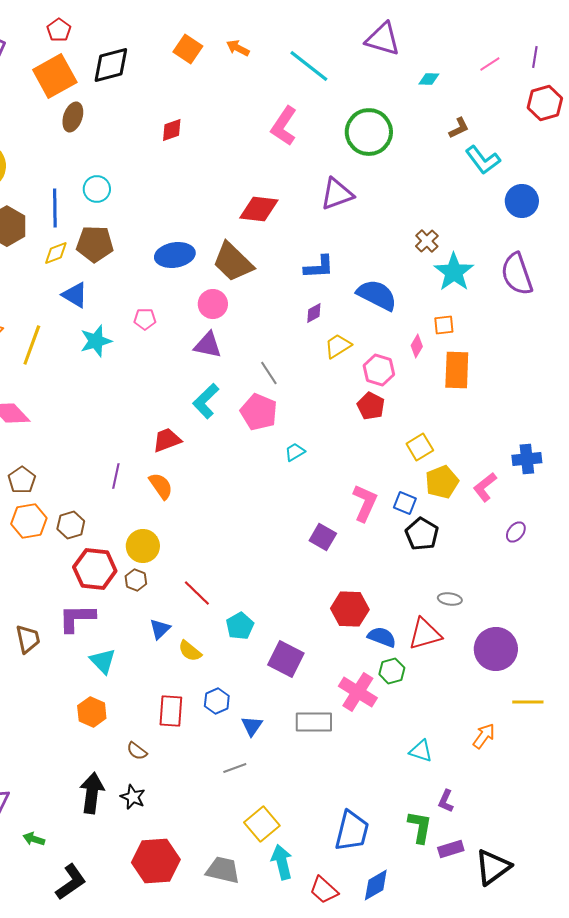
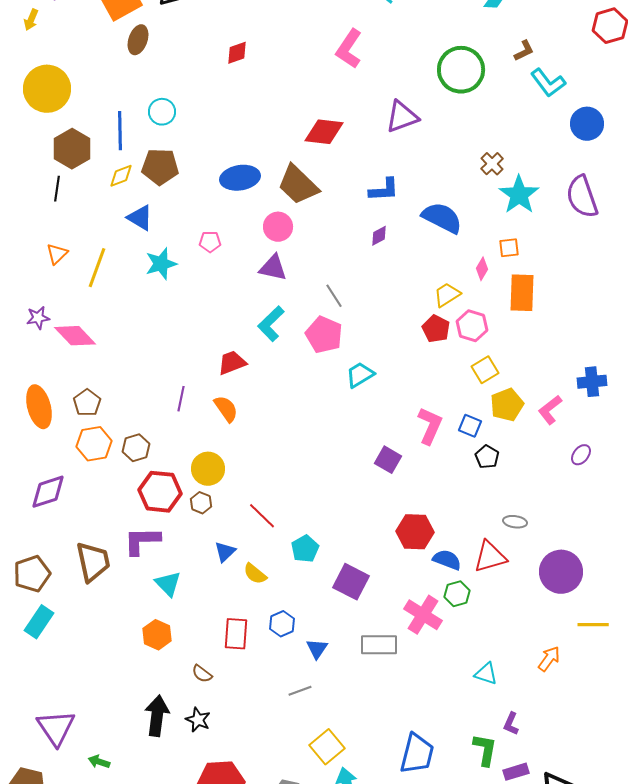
green circle: (369, 132) -> (461, 70), moved
yellow trapezoid: (338, 346) -> (447, 295), moved
pink hexagon: (379, 370) -> (472, 326), moved
cyan trapezoid: (295, 452) -> (360, 375), size x1.4
black pentagon: (422, 534) -> (487, 457), size x0.7
brown trapezoid: (28, 639) -> (93, 562), size x1.4

